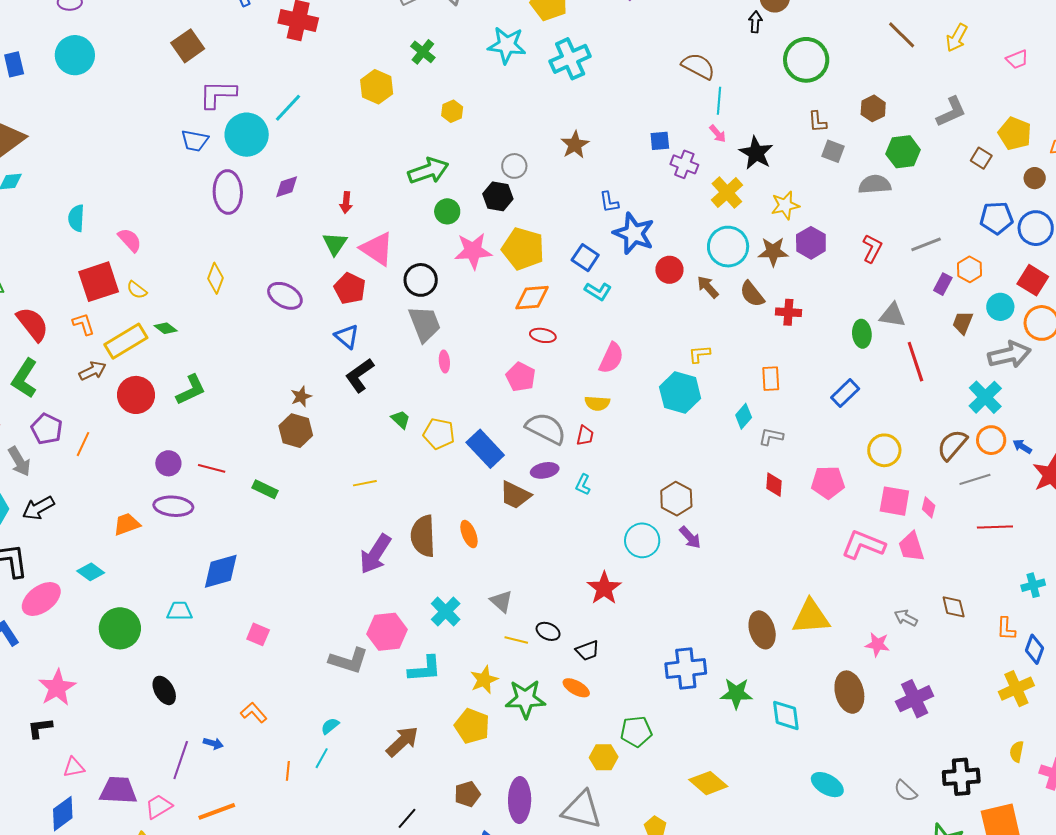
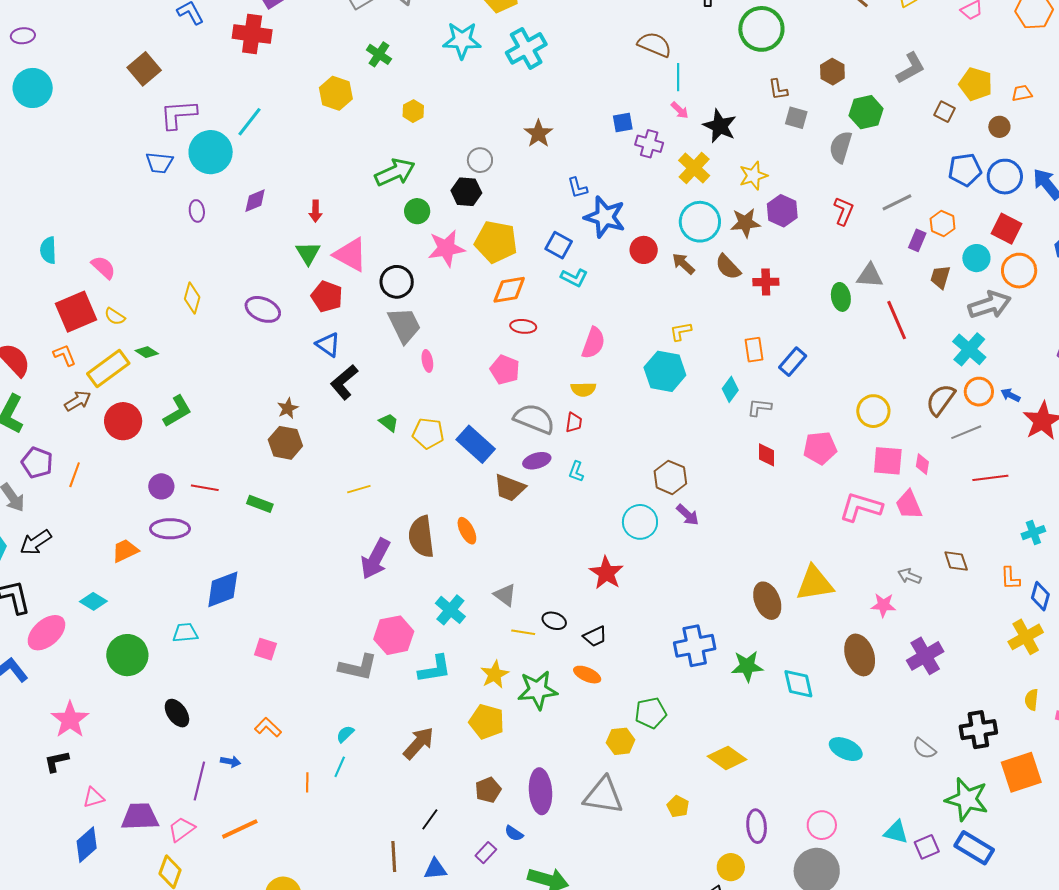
gray semicircle: (875, 184) -> (841, 147), turned -64
purple ellipse: (228, 192) -> (197, 211), size x0.5
blue rectangle: (845, 393) -> (793, 362), moved

